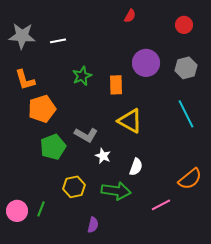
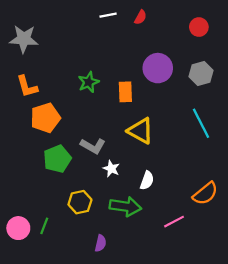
white line: (58, 41) -> (108, 15), moved

